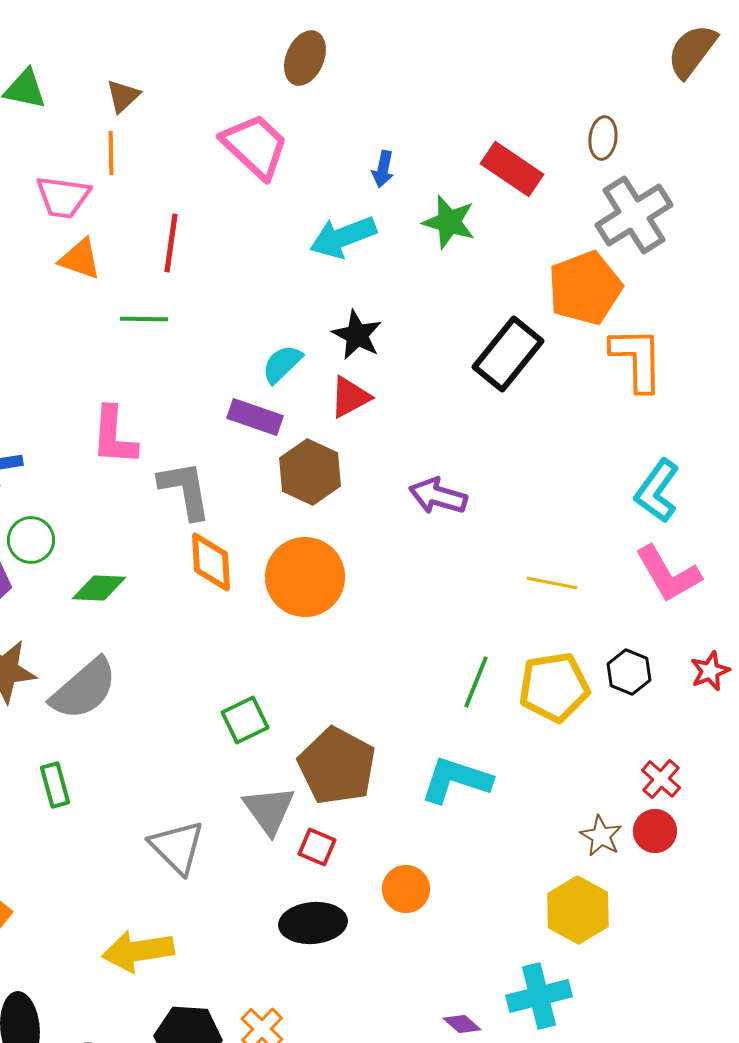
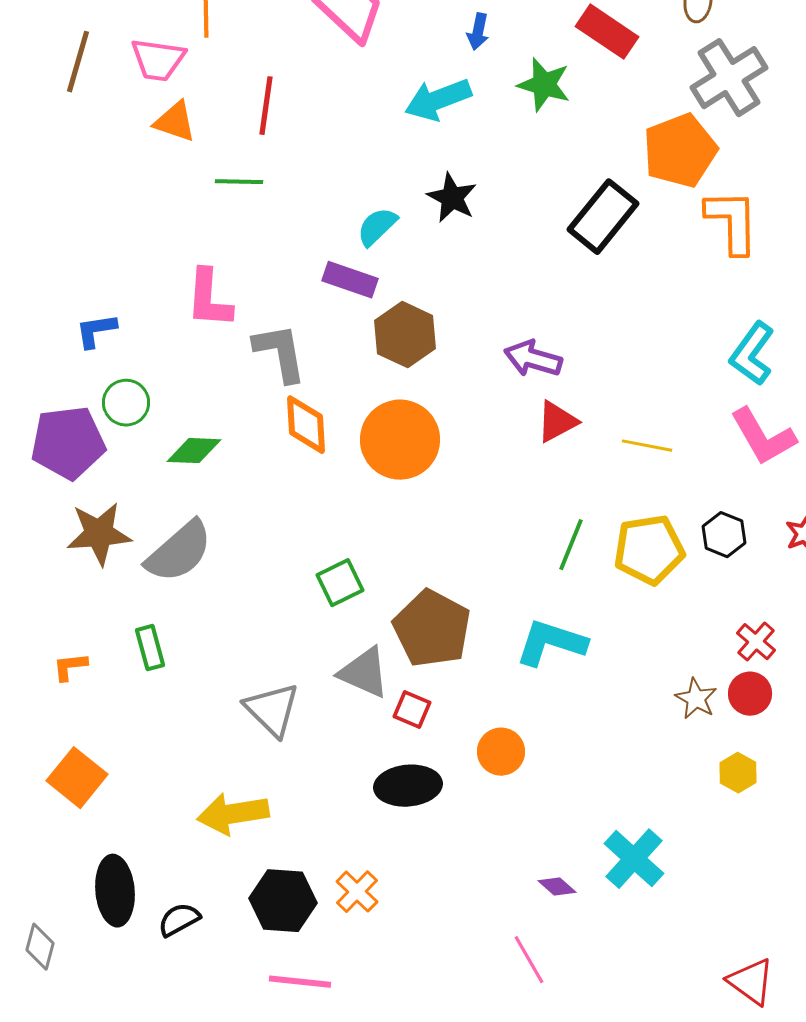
red triangle: (350, 397) -> (557, 422), moved
gray triangle: (269, 810) -> (364, 673), turned -30
yellow hexagon: (578, 910) -> (738, 773), moved, size x0.6
cyan cross: (539, 996) -> (634, 859), turned -34

